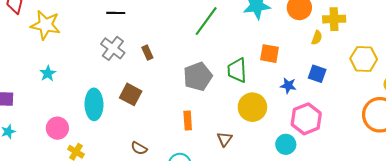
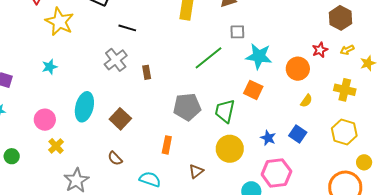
yellow cross: (334, 19) -> (345, 90), moved
orange square: (269, 54) -> (253, 90), moved
brown square: (131, 94) -> (120, 119), moved

